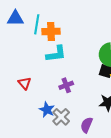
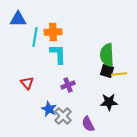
cyan line: (37, 24) -> (35, 37), moved
cyan L-shape: (56, 54) -> (58, 54), turned -85
purple semicircle: (87, 125) -> (88, 124), turned -49

